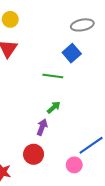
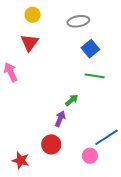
gray ellipse: (82, 25) -> (78, 21), moved
green line: (53, 76) -> (95, 76), moved

